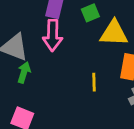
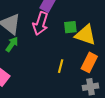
green square: (90, 13) -> (70, 27), moved

